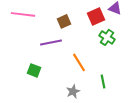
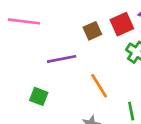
brown square: (64, 21) -> (92, 31), moved

